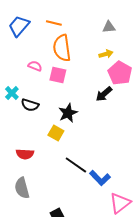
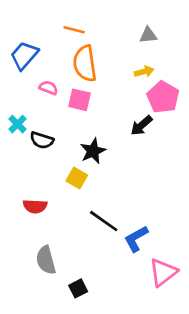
blue trapezoid: (19, 26) -> (24, 55), moved
blue L-shape: (100, 178) -> (136, 239), turned 105
gray semicircle: (22, 188) -> (46, 260), moved

